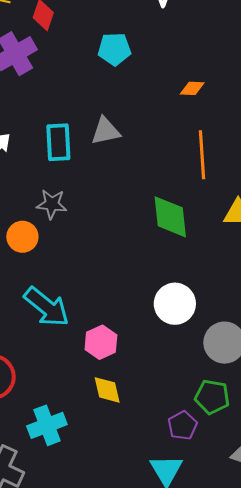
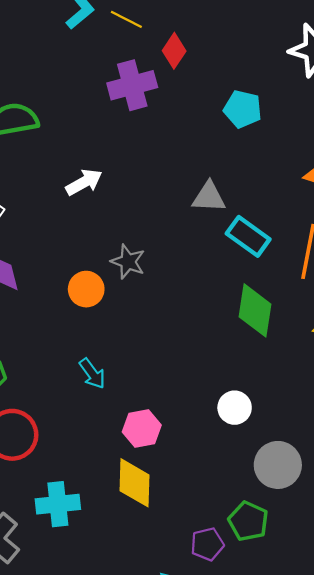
cyan rectangle: (58, 142) -> (248, 236), moved, turned -66
white circle: (175, 304) -> (235, 408), size x0.7
cyan arrow: (47, 307) -> (92, 374), size x0.6
yellow diamond: (107, 390) -> (135, 483), size x1.4

